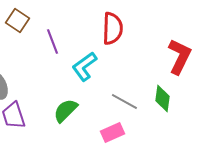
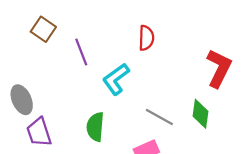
red semicircle: (112, 28) -> (146, 38), size x0.7
green semicircle: (65, 110) -> (95, 127), turned -40

